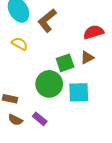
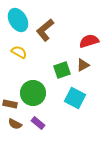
green circle: (49, 84) -> (33, 93), moved
cyan square: (79, 92) -> (75, 98), turned 30

